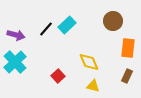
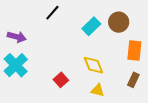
cyan rectangle: (67, 25) -> (91, 26), moved
black line: (46, 29) -> (52, 13), moved

